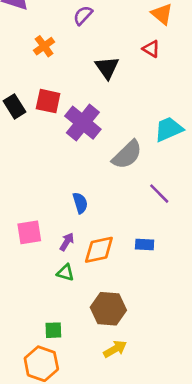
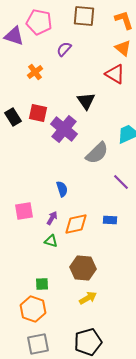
red triangle: (151, 49) -> (115, 74), size x1.5
black triangle: (107, 68) -> (86, 101), moved

